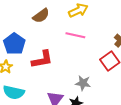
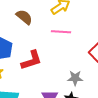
brown semicircle: (41, 16) -> (24, 17), turned -96

